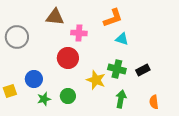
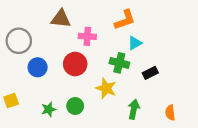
cyan triangle: (122, 39) -> (135, 43), turned -48
green cross: (117, 69) -> (119, 63), moved
black rectangle: (143, 70) -> (150, 73), moved
blue circle: (34, 79) -> (38, 67), moved

